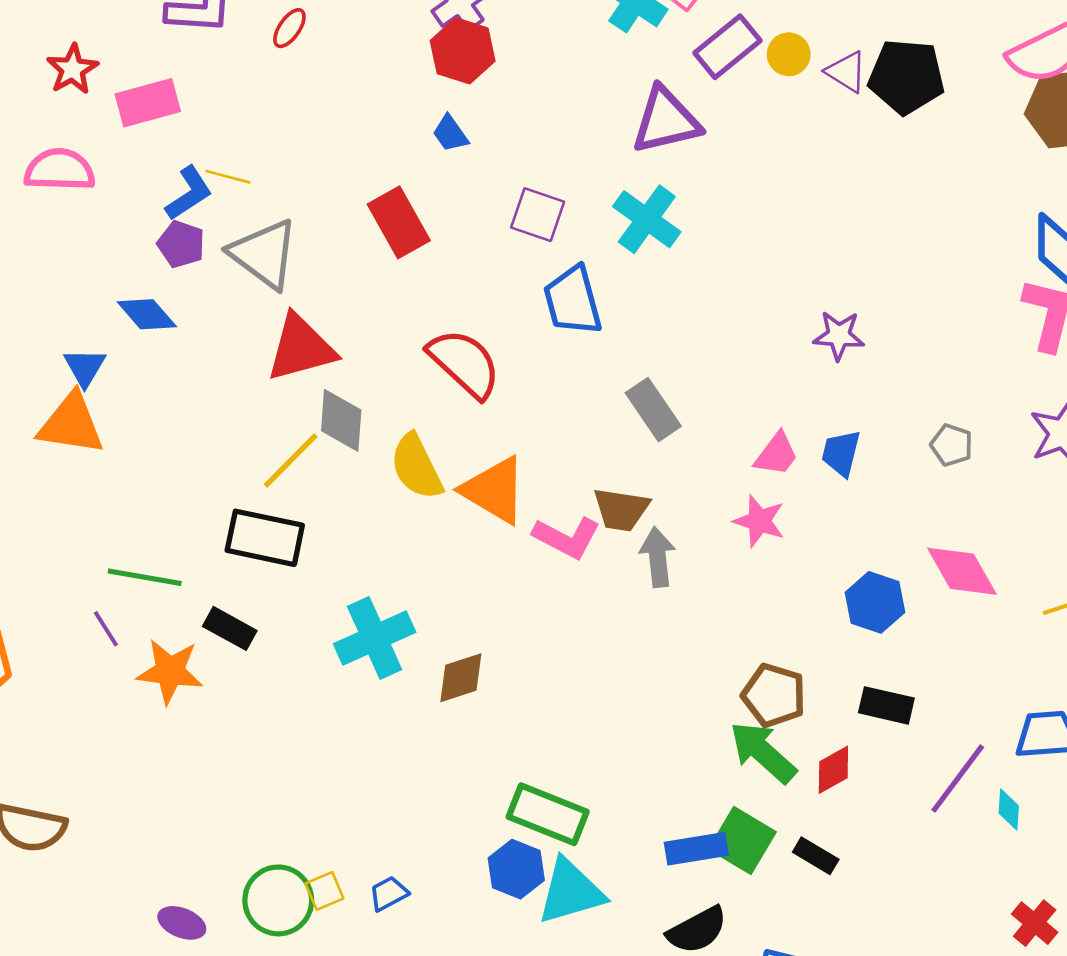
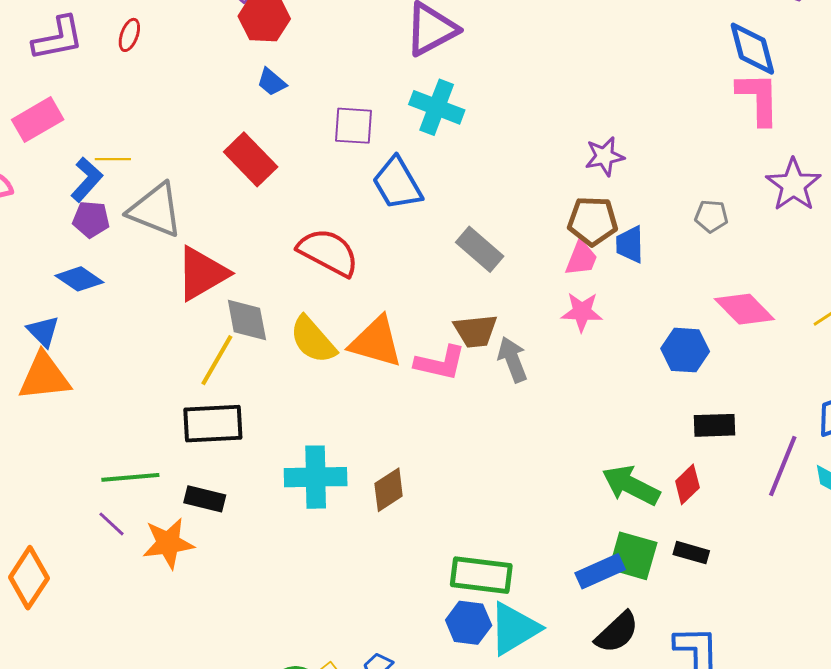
cyan cross: (375, 638) -> (316, 477), turned 38
brown pentagon: (774, 695) -> (593, 221), moved

